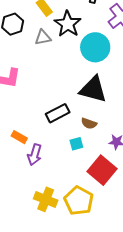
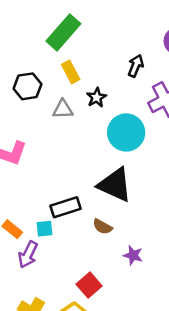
black star: (68, 24) -> (96, 97), size x0.6
cyan square: (76, 144) -> (44, 229), moved
red square: (102, 170) -> (89, 285), moved, size x0.7

